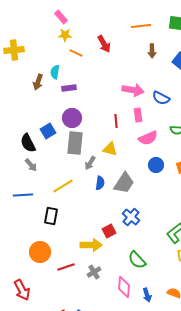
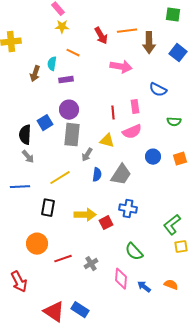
orange line: (141, 26) -> (127, 31), moved
brown arrow: (152, 51) -> (149, 43), size x1.5
orange line: (76, 53) -> (73, 53), moved
pink arrow: (133, 90) -> (121, 67), moved
pink semicircle: (148, 138) -> (132, 132), moved
black semicircle: (28, 143) -> (25, 135), turned 30
blue cross: (131, 217) -> (128, 209), turned -30
yellow arrow: (91, 245) -> (85, 215), moved
blue arrow: (147, 295) -> (144, 287), turned 144

